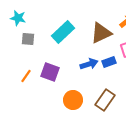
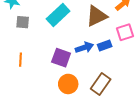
purple square: (50, 72) -> (61, 58), moved
orange line: (26, 76) -> (21, 60), turned -32

